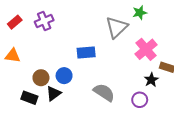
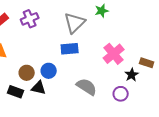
green star: (140, 13) -> (102, 11), moved
gray triangle: (117, 27) -> (75, 23), moved
pink cross: (146, 49) -> (114, 54), moved
black triangle: (54, 93) -> (39, 88), turned 49

